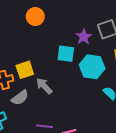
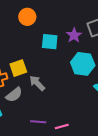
cyan square: (66, 54) -> (50, 42), moved

